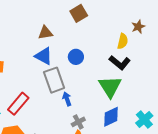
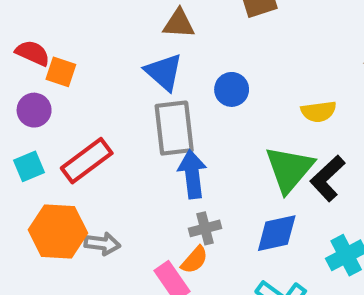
yellow semicircle: (123, 41) -> (319, 112), moved, turned 56
black L-shape: (120, 63) -> (328, 178), moved, turned 85
blue arrow: (67, 99) -> (192, 174), size x1.5

